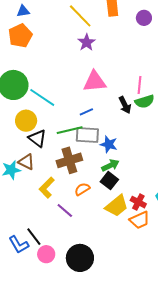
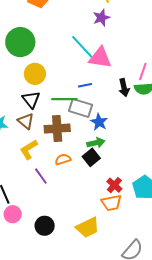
cyan line: (42, 97) -> (82, 47), moved
yellow circle: (26, 121) -> (35, 74), moved
brown triangle: (26, 162) -> (26, 121), moved
yellow trapezoid: (117, 206) -> (88, 227), moved
black circle: (80, 258) -> (45, 226), size x0.7

